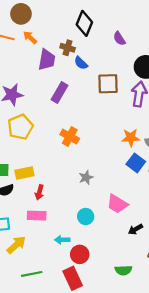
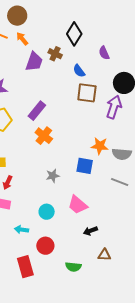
blue semicircle: (81, 63) -> (79, 71), moved
purple rectangle: (59, 92) -> (37, 111), moved
blue square: (136, 163) -> (85, 166), moved, turned -36
red circle: (80, 254) -> (45, 246), moved

